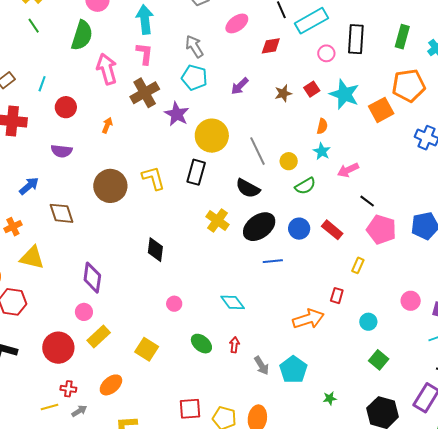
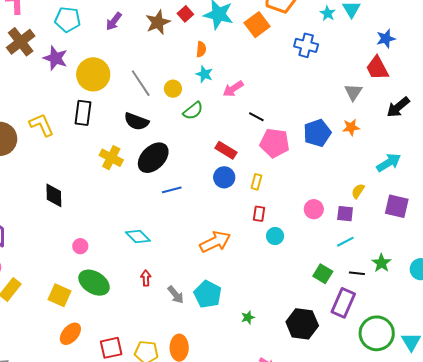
brown star: (283, 93) -> (158, 22), size x1.4
blue circle: (299, 229) -> (224, 177), moved
red rectangle: (337, 296) -> (259, 214), moved
green ellipse: (201, 344) -> (94, 283), moved, size x1.4
green square: (379, 360) -> (323, 274), moved
orange ellipse: (111, 385) -> (70, 334), moved

